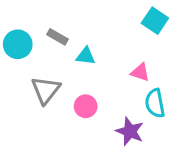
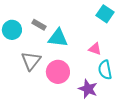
cyan triangle: (86, 56) -> (58, 38), size x1.5
pink circle: (86, 106) -> (58, 72), size x1.5

